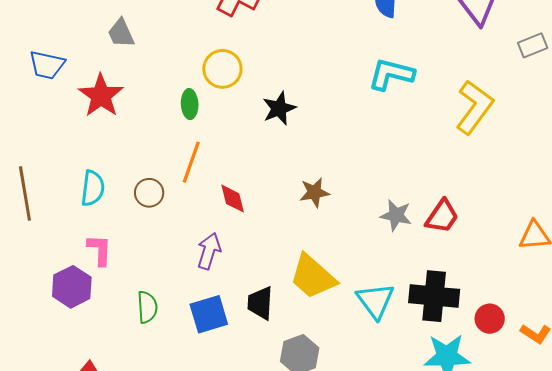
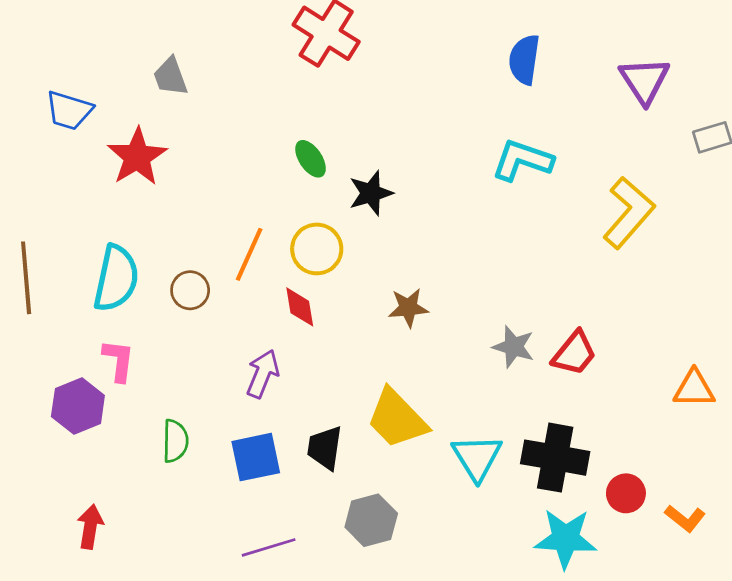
yellow circle: (222, 69) -> (317, 249), moved
green ellipse: (190, 104) -> (311, 159), moved, turned -36
cyan semicircle: (93, 188) -> (116, 278), size x1.4

